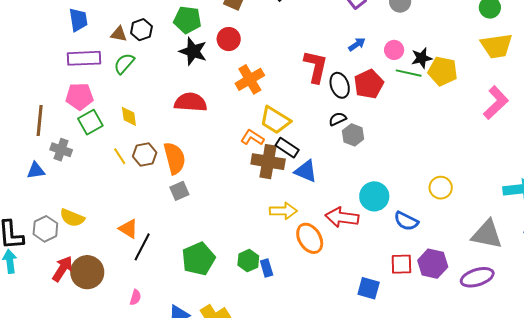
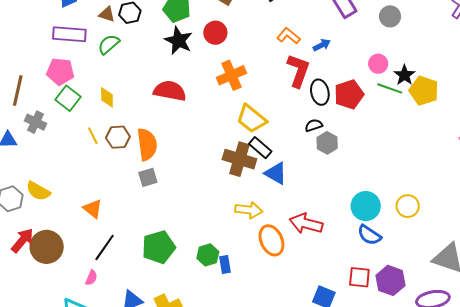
blue arrow: (357, 44) -> (322, 45), moved
black star: (422, 58) -> (404, 75), turned -30
green square: (90, 122) -> (68, 98), turned -30
orange L-shape: (252, 138) -> (288, 36), moved
cyan circle: (374, 196) -> (366, 206), moved
black line: (142, 247) -> (105, 247), moved

